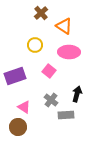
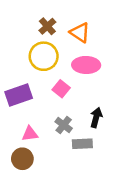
brown cross: (41, 13) -> (47, 26), moved
yellow circle: (35, 45) -> (44, 56), size x1.5
pink triangle: (24, 107) -> (30, 134), turned -40

